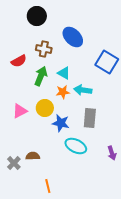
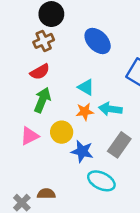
brown cross: (44, 49) -> (44, 41), moved, turned -35
red semicircle: (19, 61) -> (40, 72), moved
green arrow: (41, 76) -> (42, 100), moved
gray rectangle: (90, 118) -> (119, 145), turned 30

